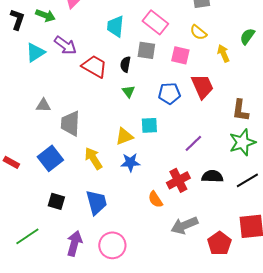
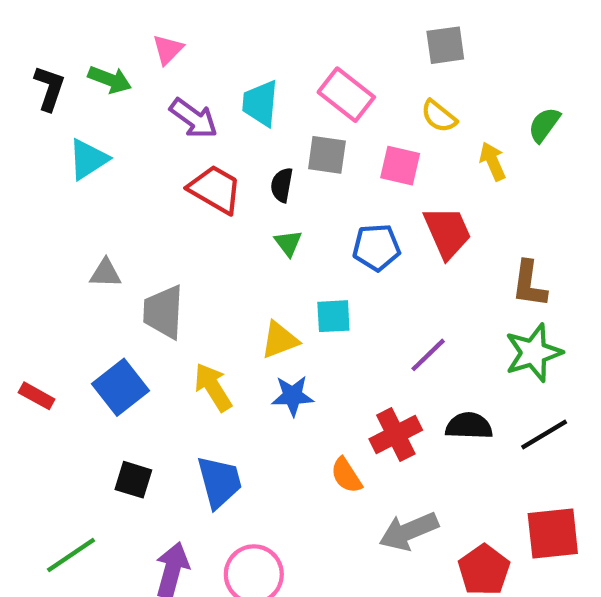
purple arrow: (65, 45) -> (194, 118), moved

